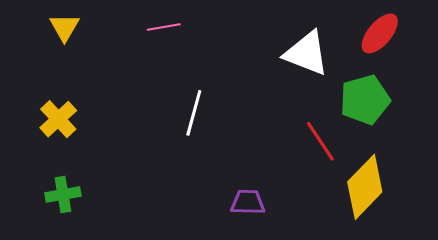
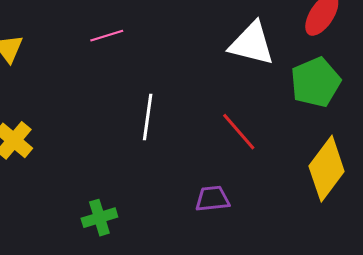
red line: (320, 141) -> (239, 132), moved
green cross: (63, 194) -> (99, 218), moved

